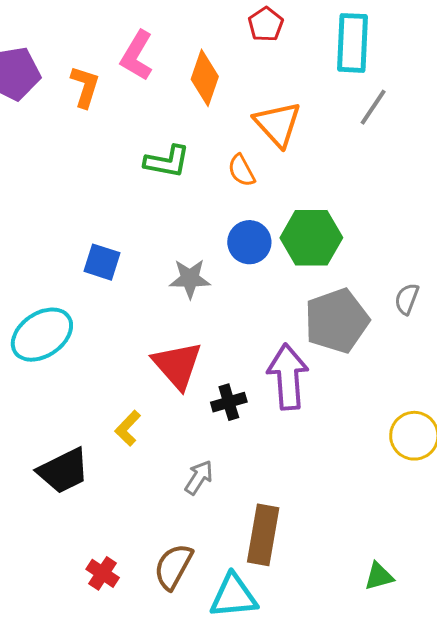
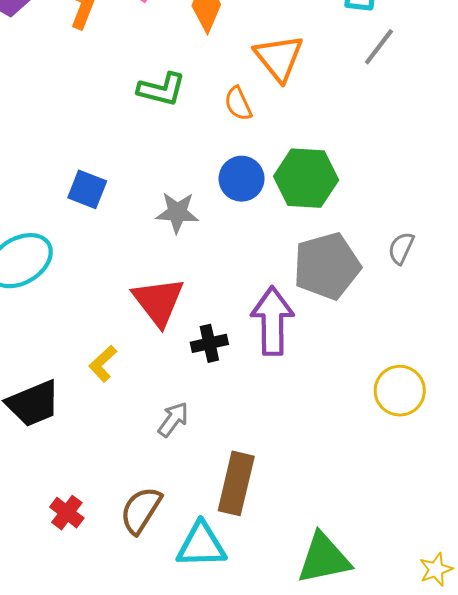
green triangle: (379, 576) -> (324, 558), moved, size x1.8

